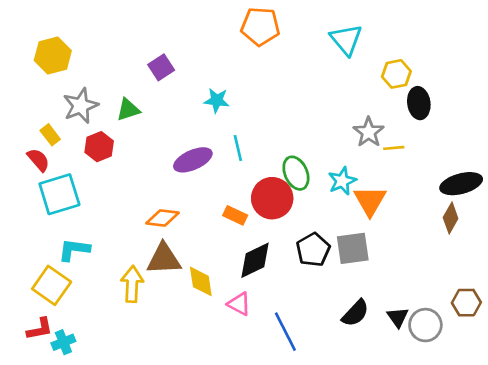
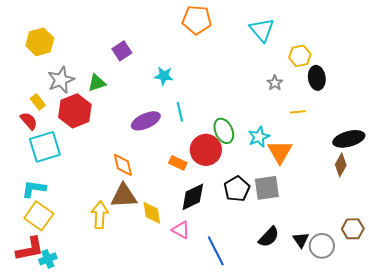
gray star: (369, 132) -> (275, 83), moved, size x0.7
red hexagon: (99, 147) -> (75, 111), size x1.5
orange diamond: (163, 218) -> (123, 165), turned 70
cyan L-shape: (74, 250) -> (34, 189), moved
red L-shape: (40, 329) -> (30, 249), size x1.4

